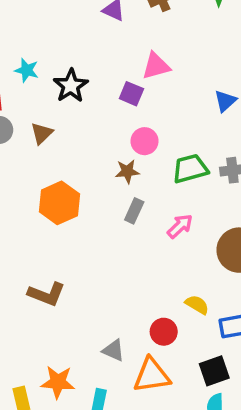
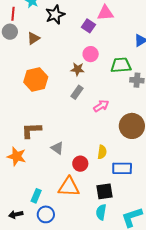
green trapezoid: (190, 169) -> (121, 65), moved
brown L-shape: (47, 294) -> (31, 130), moved, turned 145
yellow semicircle: (197, 305) -> (102, 152), turned 56
gray triangle: (113, 350) -> (57, 148), moved
orange star: (58, 382) -> (17, 156), moved

